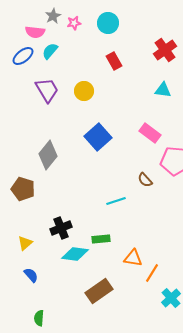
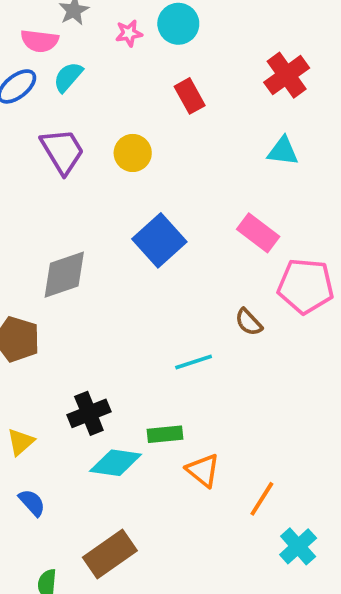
pink star: (74, 23) -> (129, 33), moved
gray diamond: (48, 155) -> (64, 275), turned 32
orange triangle: (133, 258) -> (203, 470), moved, turned 30
brown rectangle: (99, 291) -> (110, 554), moved

